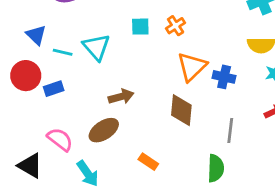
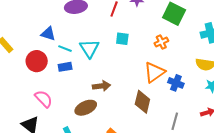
orange cross: (176, 26) -> (161, 42), moved
blue triangle: (36, 35) -> (48, 34), turned -35
blue rectangle: (54, 89) -> (65, 67), moved
pink semicircle: (60, 139) -> (44, 99), moved

